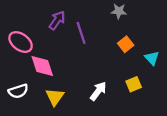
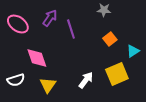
pink ellipse: (21, 42) -> (18, 24), moved
cyan triangle: (152, 58) -> (133, 51), turned 40
yellow square: (134, 84) -> (117, 74), size x1.6

